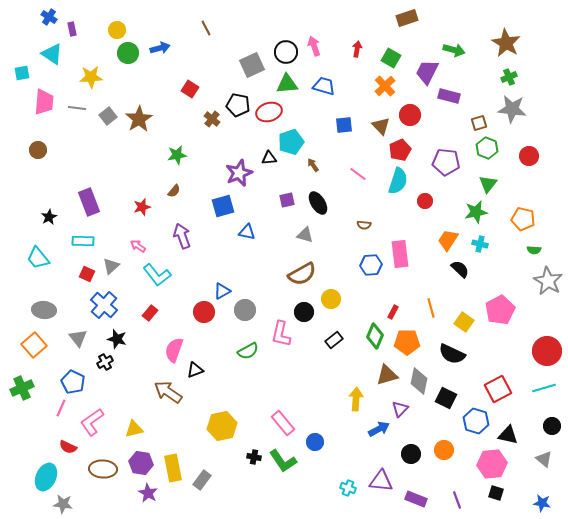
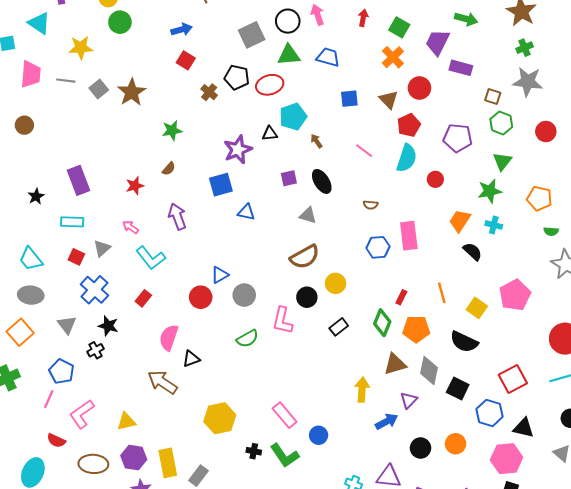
blue arrow: (160, 48) -> (182, 30), moved
brown square: (479, 123) -> (493, 96), turned 35
cyan trapezoid: (38, 258) -> (31, 259), moved

